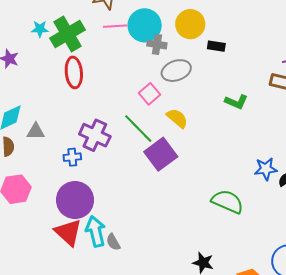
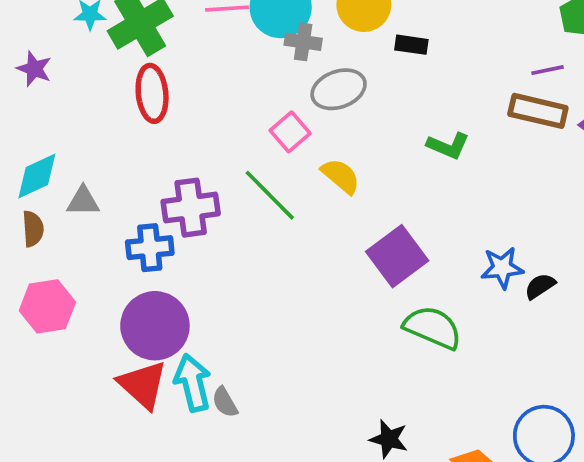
purple cross: (95, 135) -> (191, 208), turned -32
purple square: (161, 154) -> (397, 256), moved
blue cross: (72, 157) -> (150, 248), size x1.4

